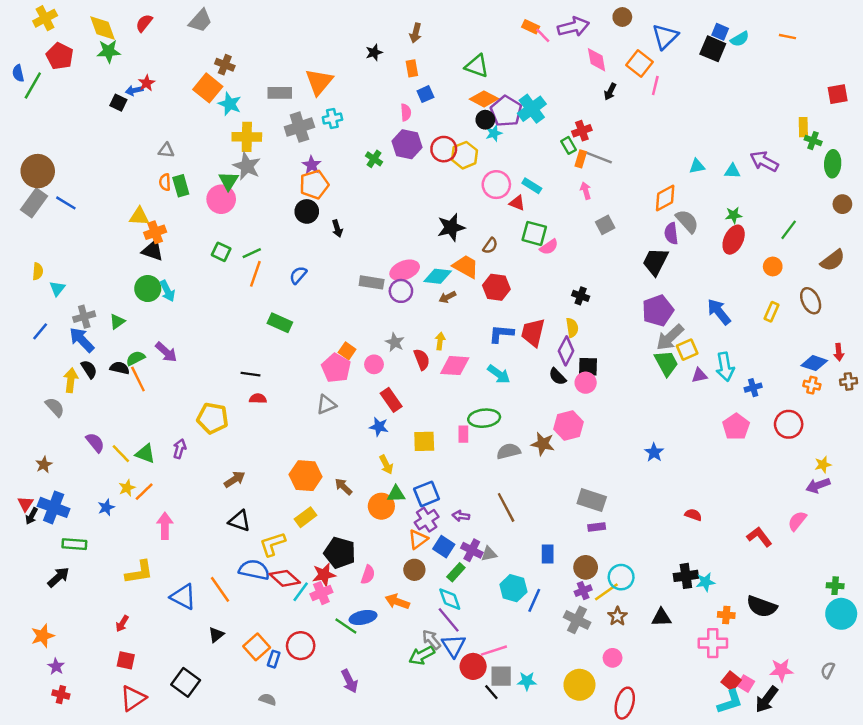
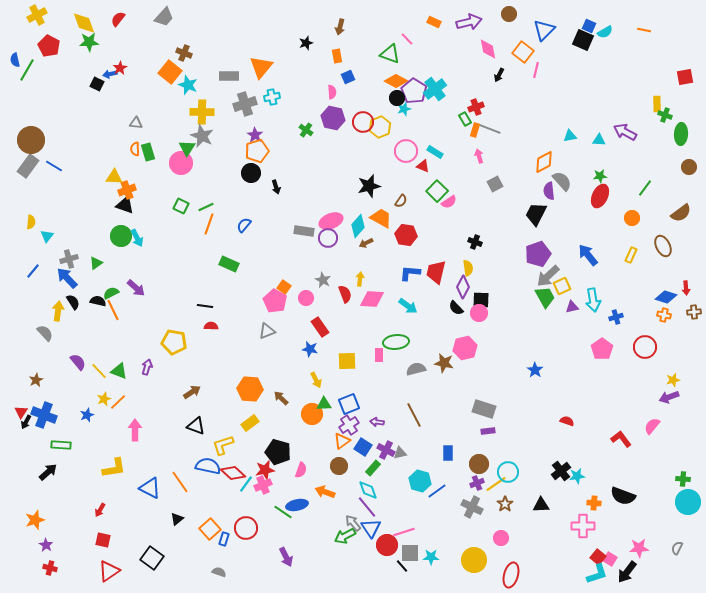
pink line: (543, 35) -> (407, 39), moved
green square: (534, 233) -> (437, 191), turned 30
cyan diamond: (438, 276) -> (358, 226), turned -55
black cross: (686, 576) -> (561, 471), turned -30
blue line: (534, 600) -> (437, 491), turned 30

